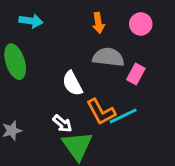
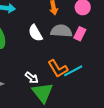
pink rectangle: (136, 74) -> (80, 34), moved
white semicircle: (72, 83) -> (35, 33), moved

